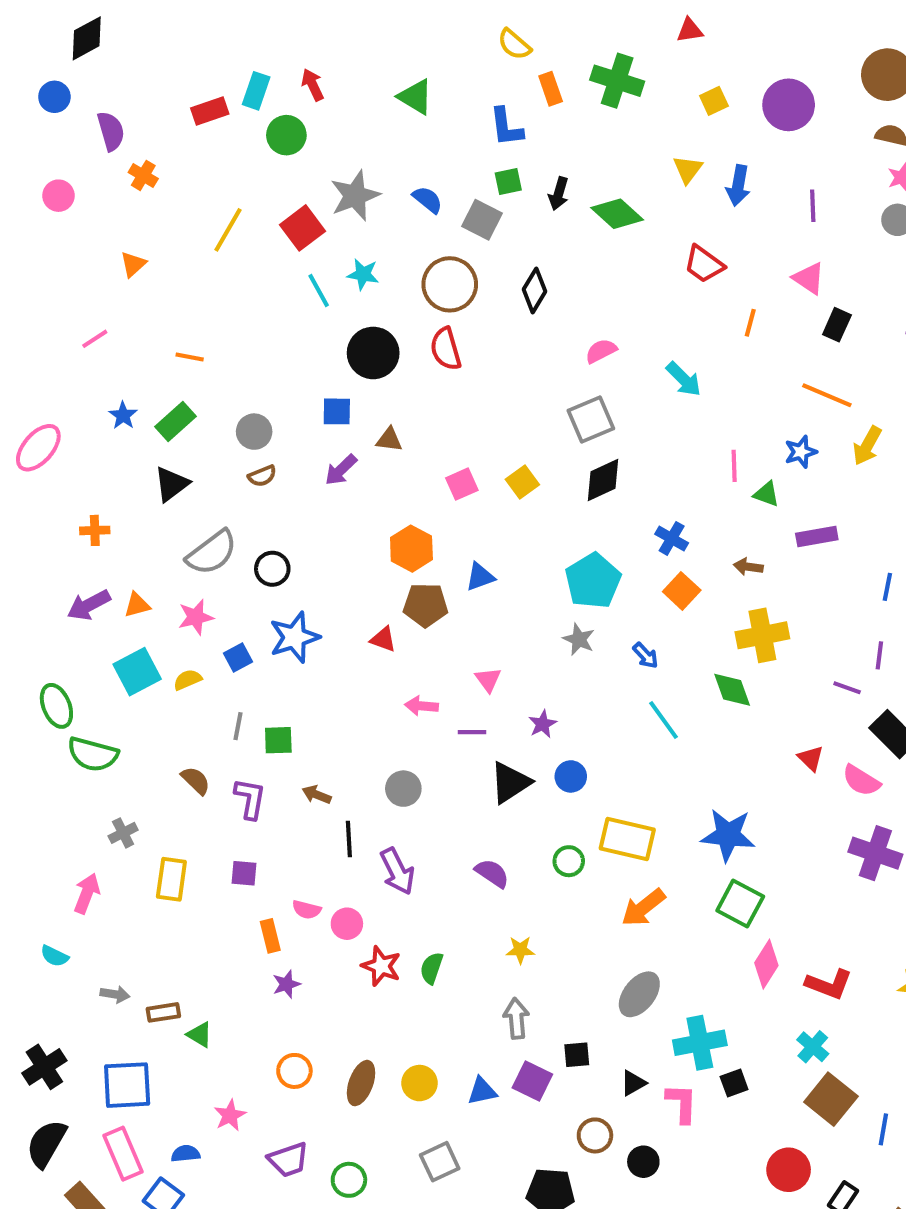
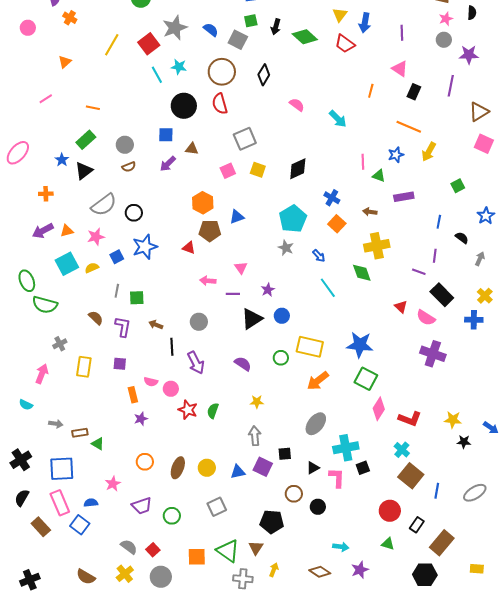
red trapezoid: (704, 264) -> (345, 44), moved
pink semicircle: (601, 351) -> (297, 105), turned 63
blue star: (123, 415) -> (62, 160), moved
gray square: (591, 419) -> (245, 139), moved
yellow square: (522, 482) -> (258, 170), turned -35
black semicircle: (46, 1144) -> (22, 498), size x0.7

